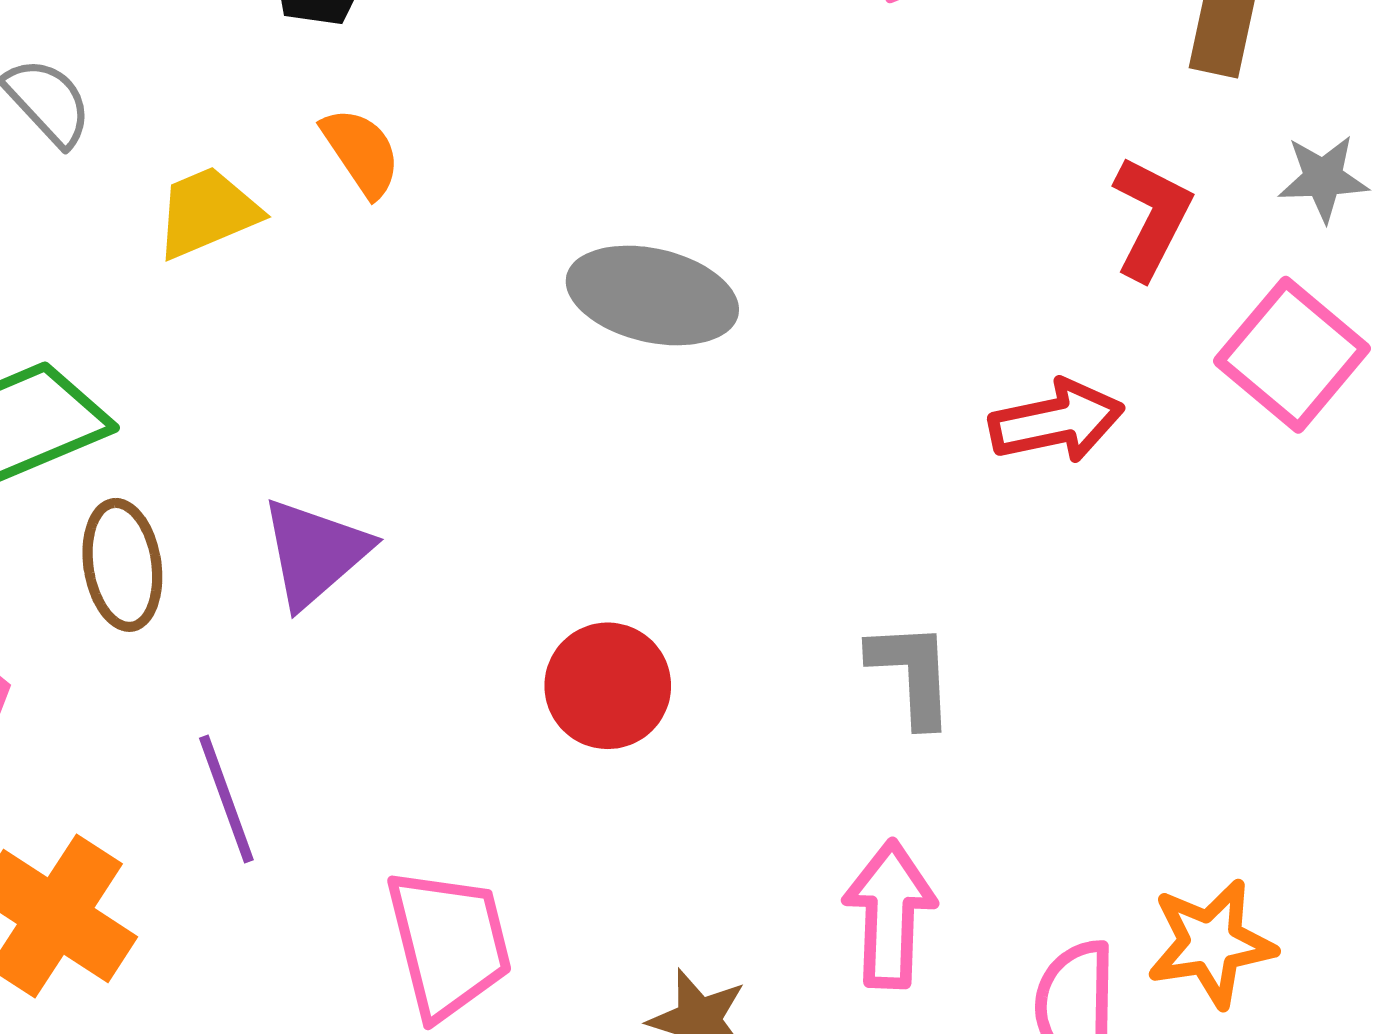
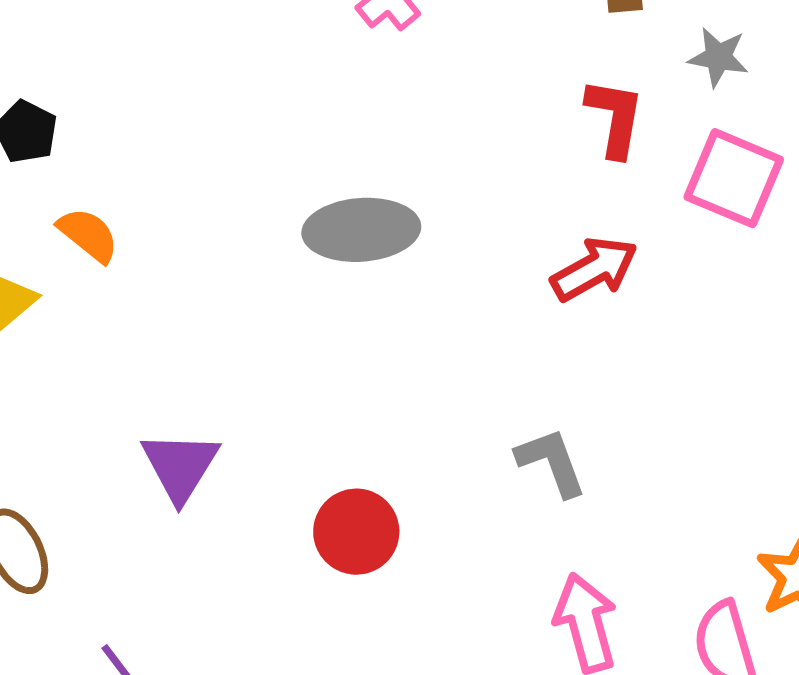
gray star: (1323, 178) -> (718, 57), turned 30
gray ellipse: (652, 295) -> (361, 230), moved
purple triangle: (315, 553) -> (180, 466), moved

